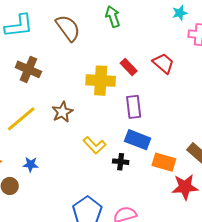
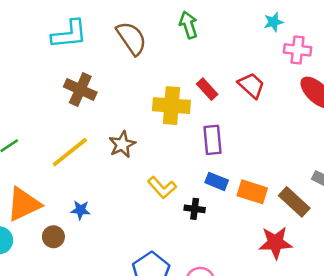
blue rectangle: (138, 140) -> (217, 181), size x0.7
orange rectangle: (164, 162) -> (252, 192), moved

